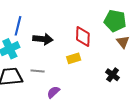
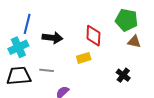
brown triangle: (123, 42) -> (134, 42), turned -40

